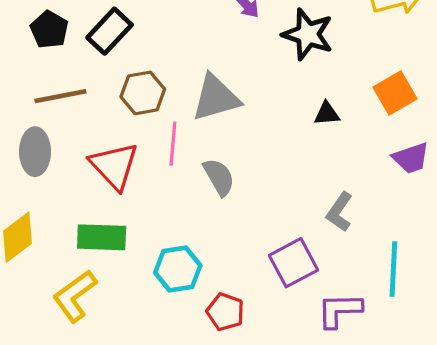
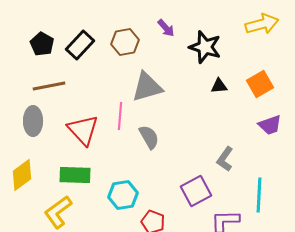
brown hexagon: (143, 93) -> (125, 42), moved
black triangle: (327, 114) -> (219, 86), moved

